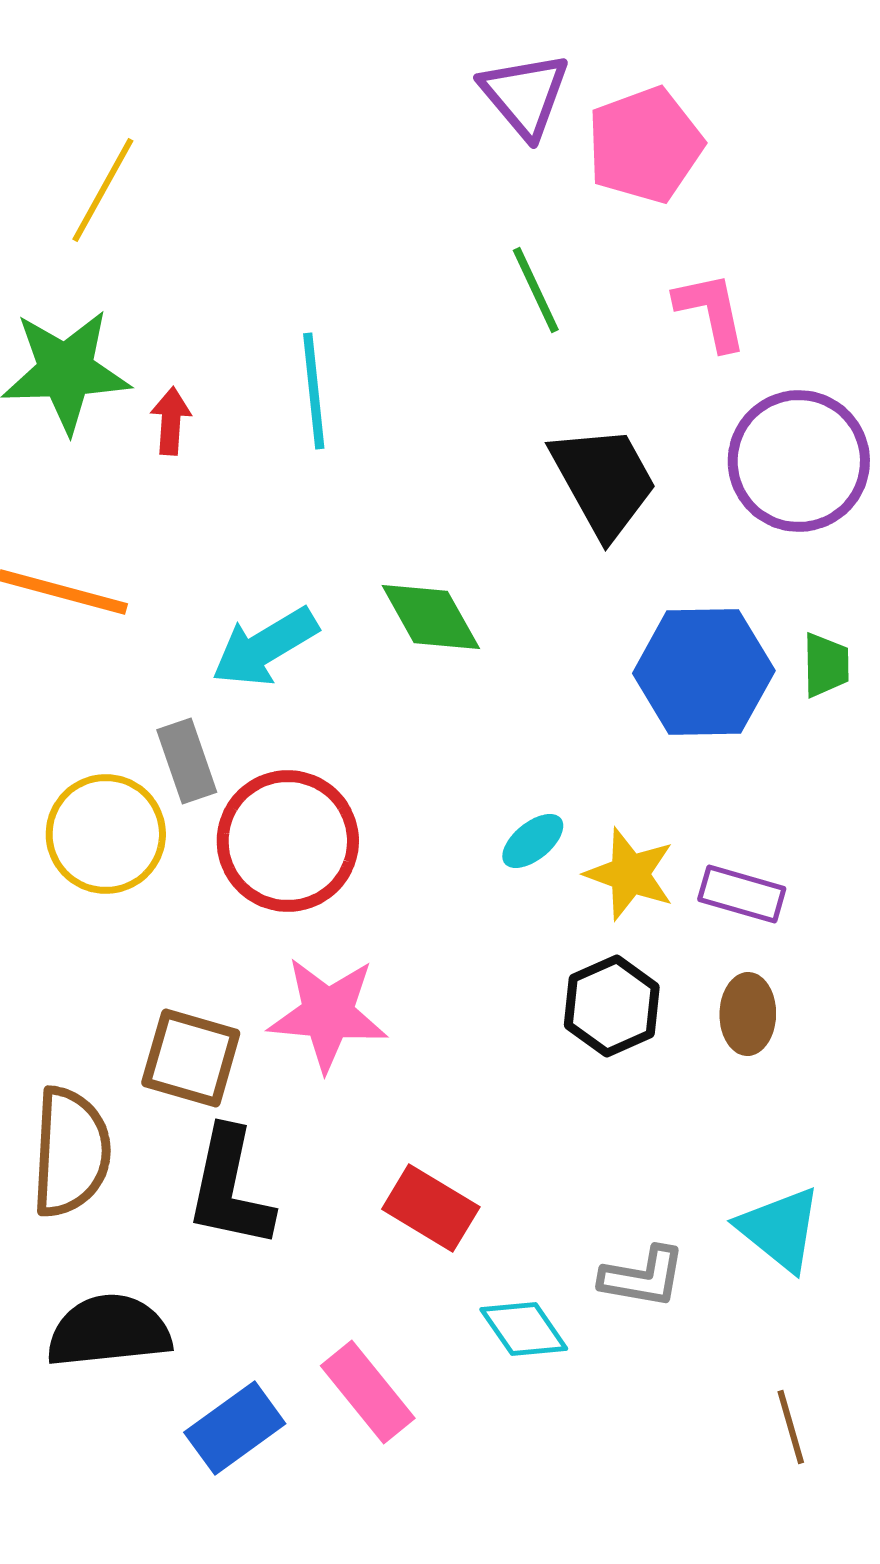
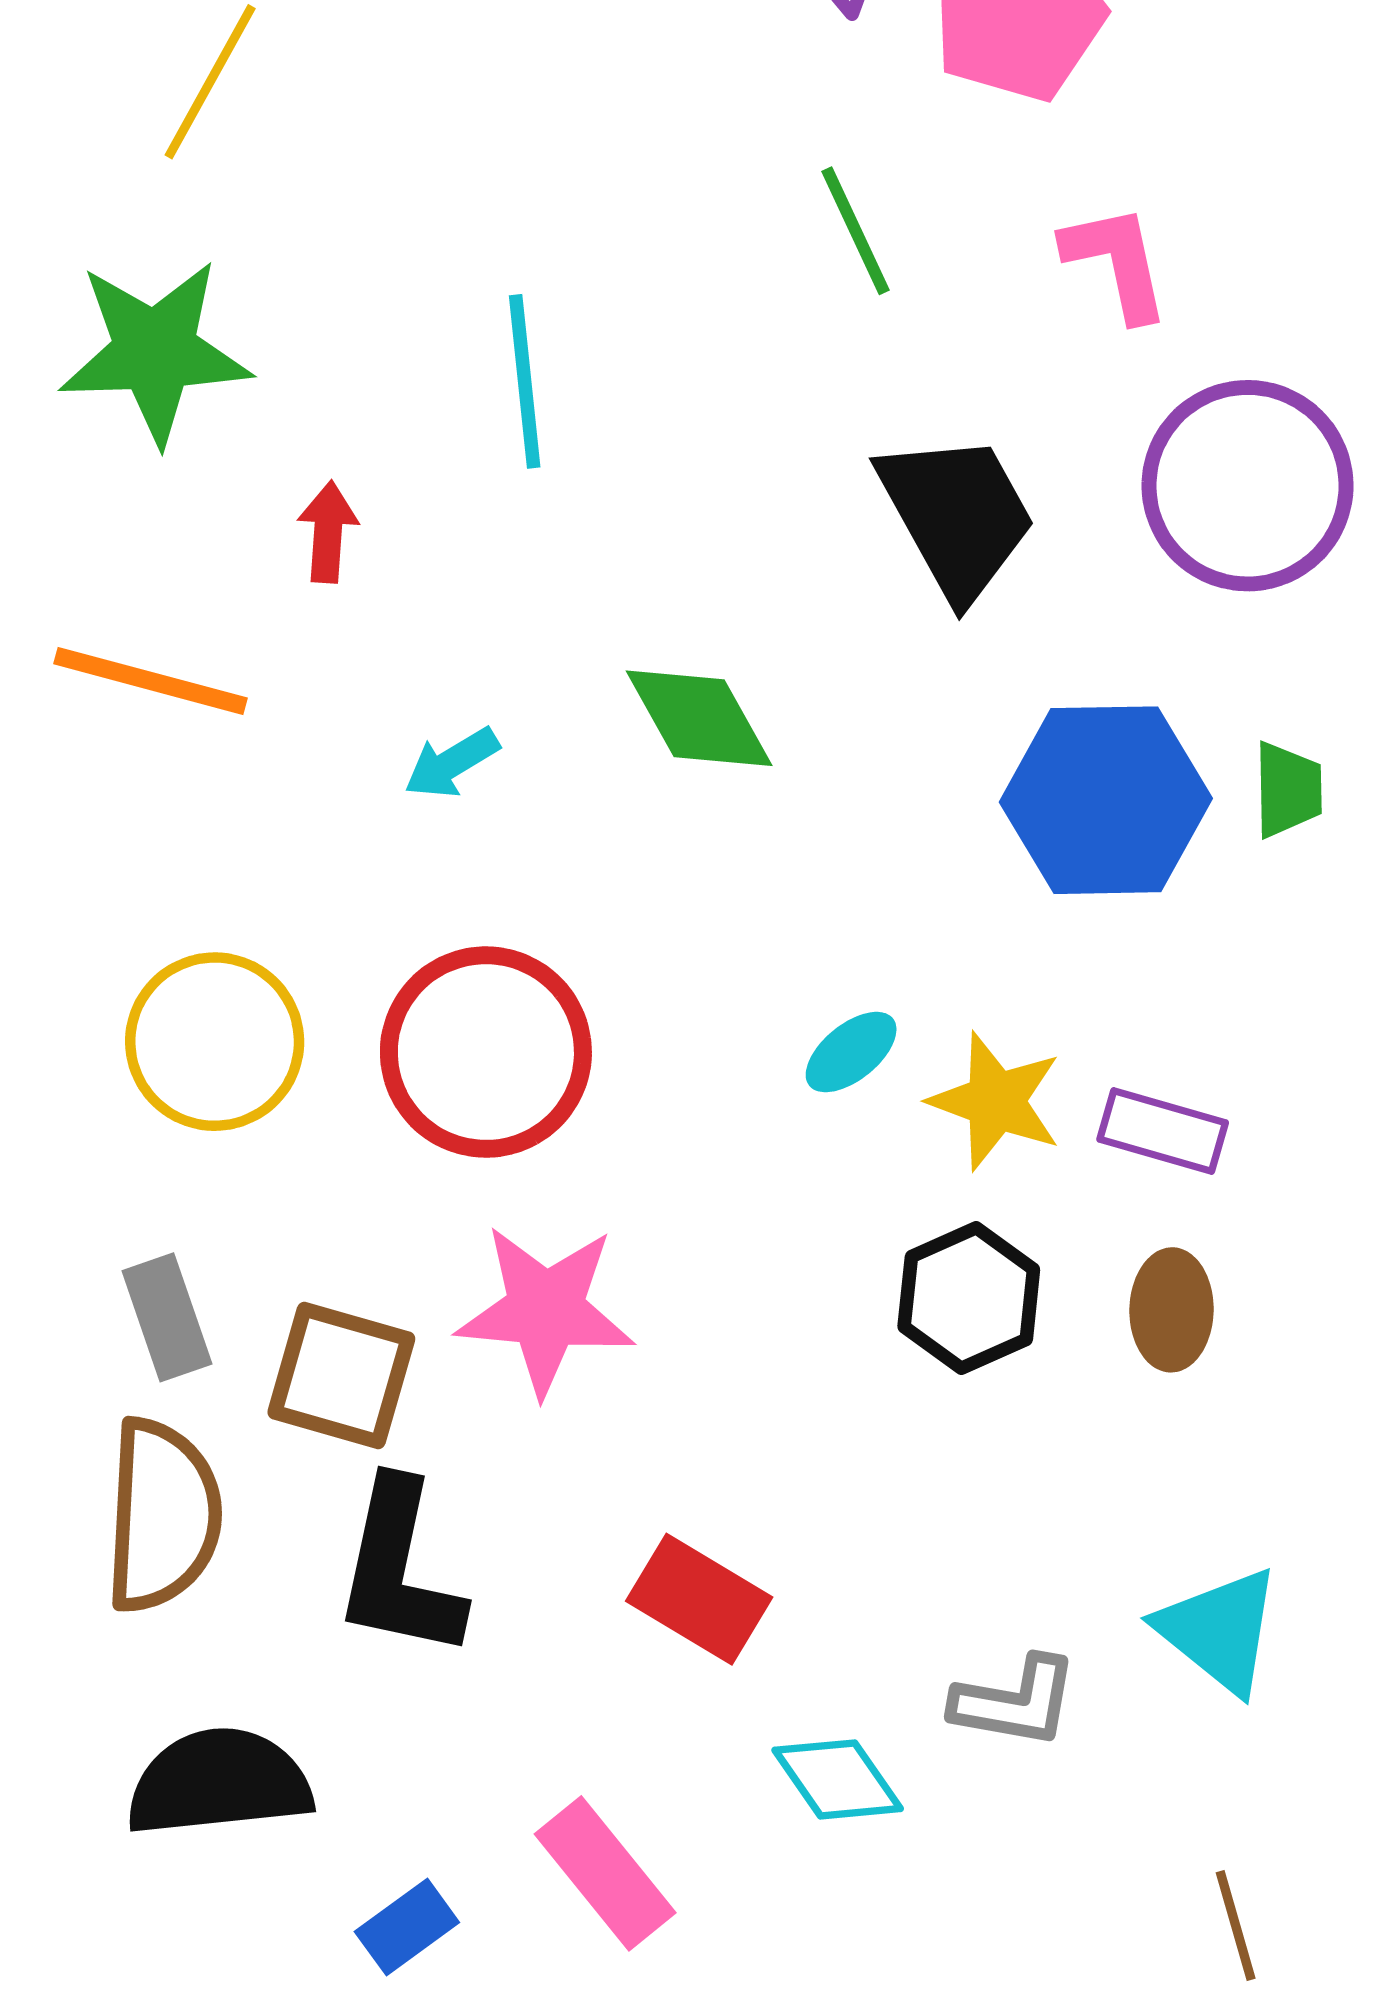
red arrow: (171, 421) -> (328, 532), moved
cyan arrow: (265, 647) -> (452, 763), size x0.6
gray rectangle: (187, 761) -> (167, 1317), moved
blue rectangle: (235, 1428) -> (407, 1927), size x0.7

